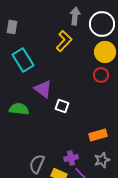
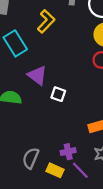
yellow L-shape: (64, 41) -> (46, 21), moved

